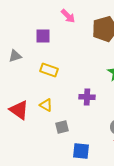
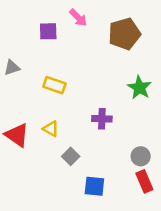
purple square: (43, 36) -> (48, 31), moved
gray square: (62, 127) -> (71, 156), turned -32

